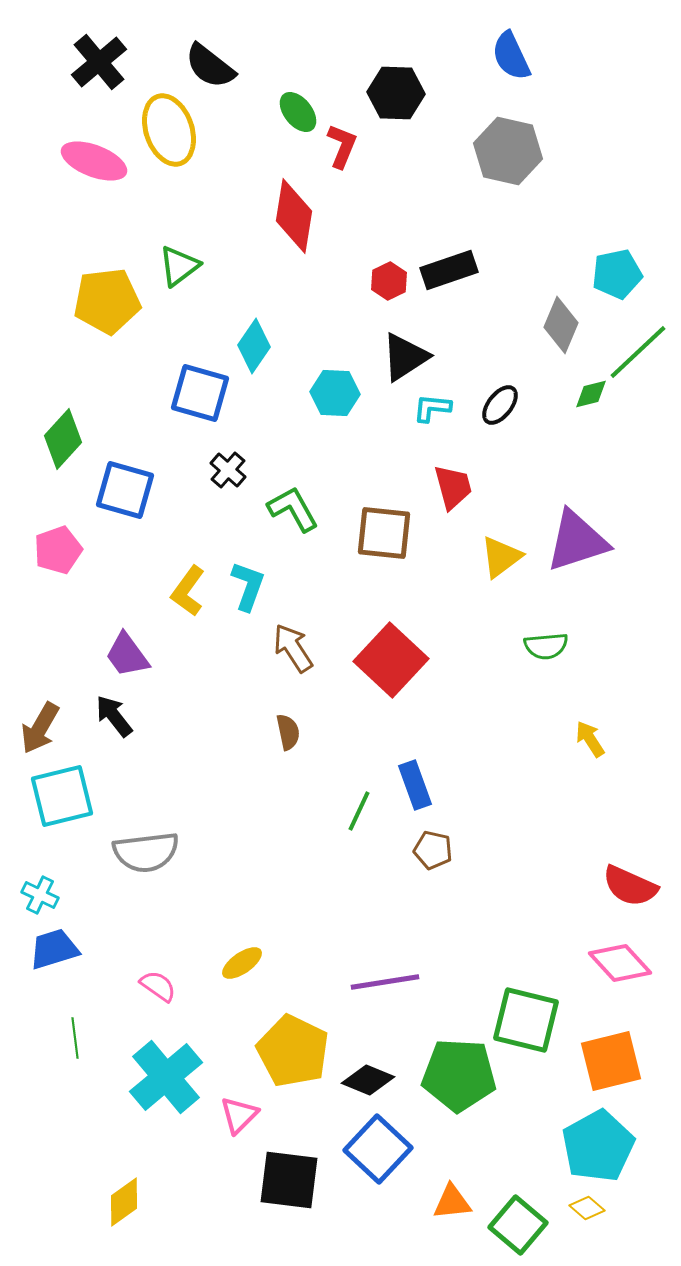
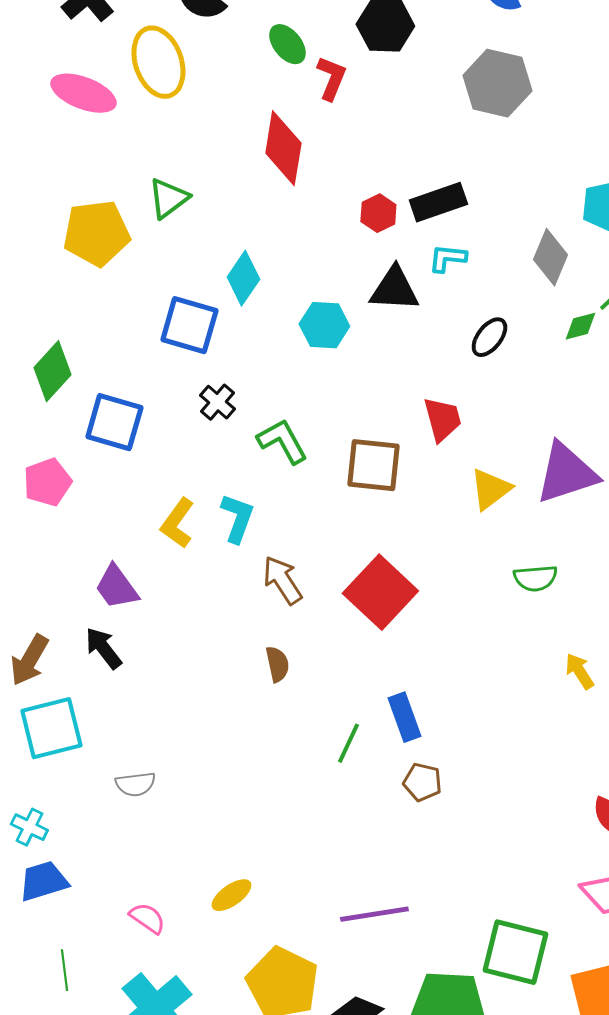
black triangle: (405, 357) -> (394, 289), turned 36
cyan L-shape: (432, 408) -> (447, 258), moved
gray semicircle: (146, 852) -> (135, 784), size x0.6

